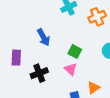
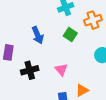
green square: (75, 51) -> (70, 35), moved

